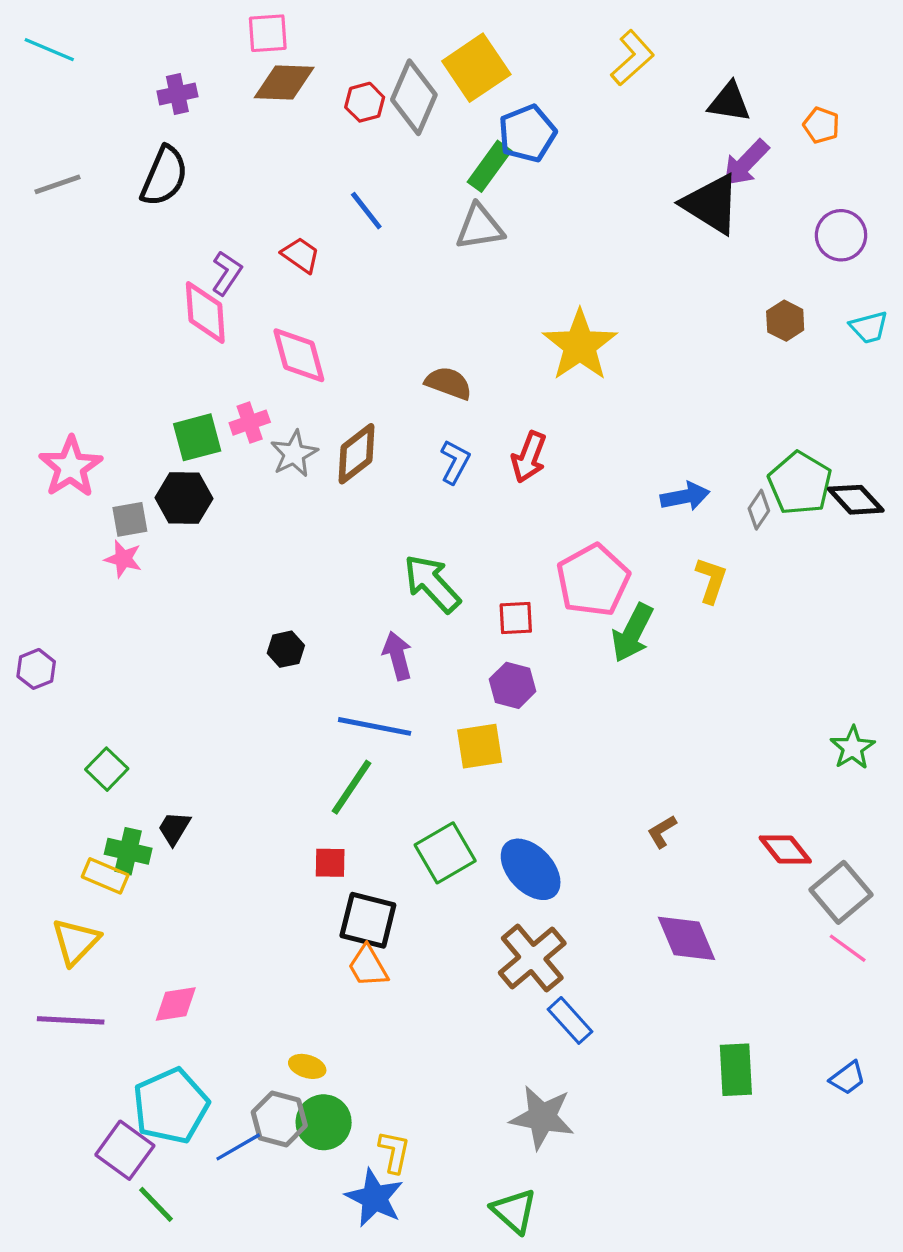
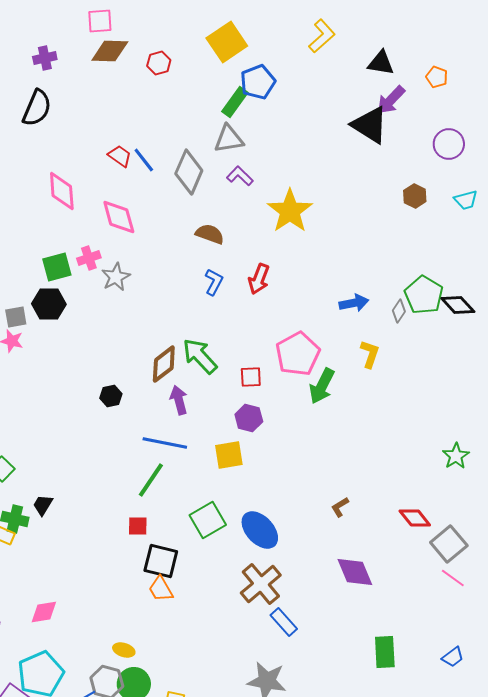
gray diamond: (414, 97) -> (189, 172), moved
blue line: (366, 211) -> (144, 160), moved
purple L-shape: (227, 273) -> (240, 176), moved, turned -80
brown diamond: (356, 454) -> (164, 364), moved

